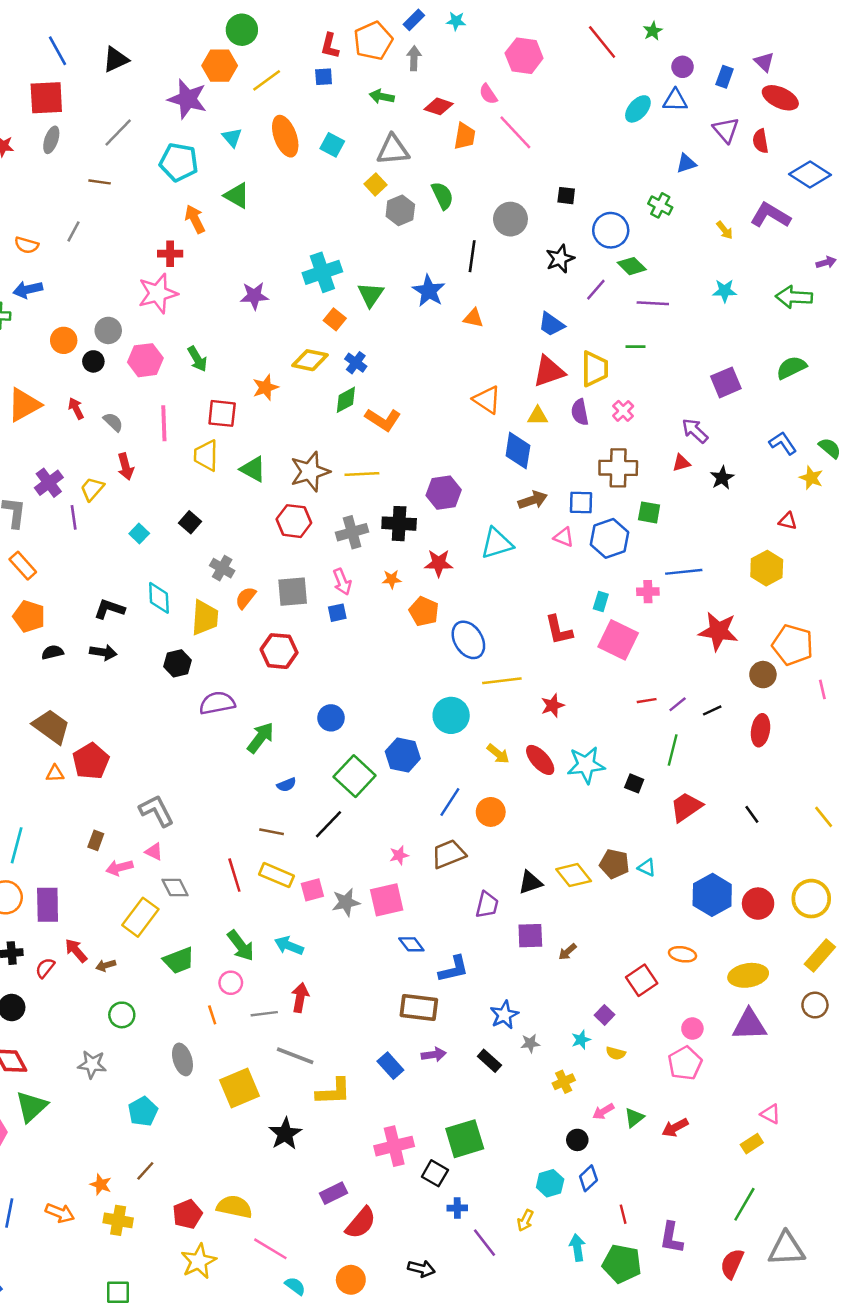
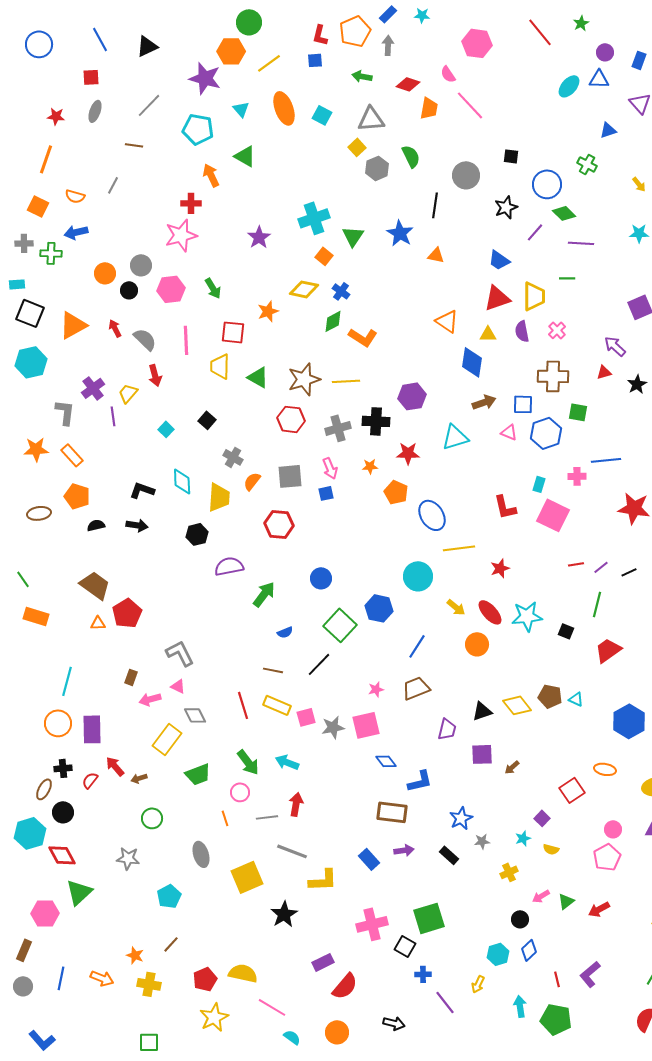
red square: (46, 98) -> (91, 77), size x0.6
purple star: (254, 296) -> (259, 237), turned -30
gray semicircle: (113, 422) -> (145, 339), size x1.4
orange circle: (491, 812) -> (477, 644), moved
purple L-shape: (671, 1238) -> (590, 974), moved, turned 40

